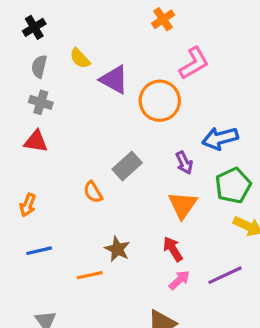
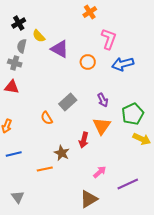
black cross: (34, 27) -> (19, 23), moved
pink L-shape: (194, 63) -> (109, 39), turned -40
gray semicircle: (39, 67) -> (22, 46), moved
orange circle: (160, 101) -> (88, 62), size x0.6
blue arrow: (220, 138) -> (123, 64), moved
red arrow: (173, 249) -> (84, 140), moved, turned -133
purple line: (225, 275) -> (128, 184), moved

